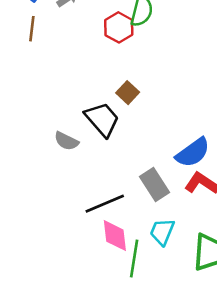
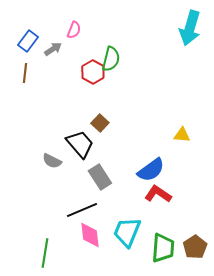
gray rectangle: (155, 184) -> (100, 177), moved
cyan trapezoid: (162, 232) -> (127, 232), size x1.4
green line: (134, 259) -> (45, 253), moved

